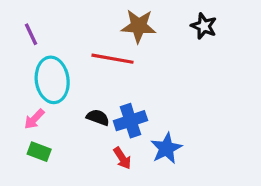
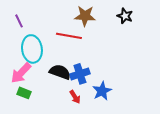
black semicircle: (98, 117) -> (60, 72), size x1.5
pink arrow: (34, 119) -> (21, 73), size x1.6

